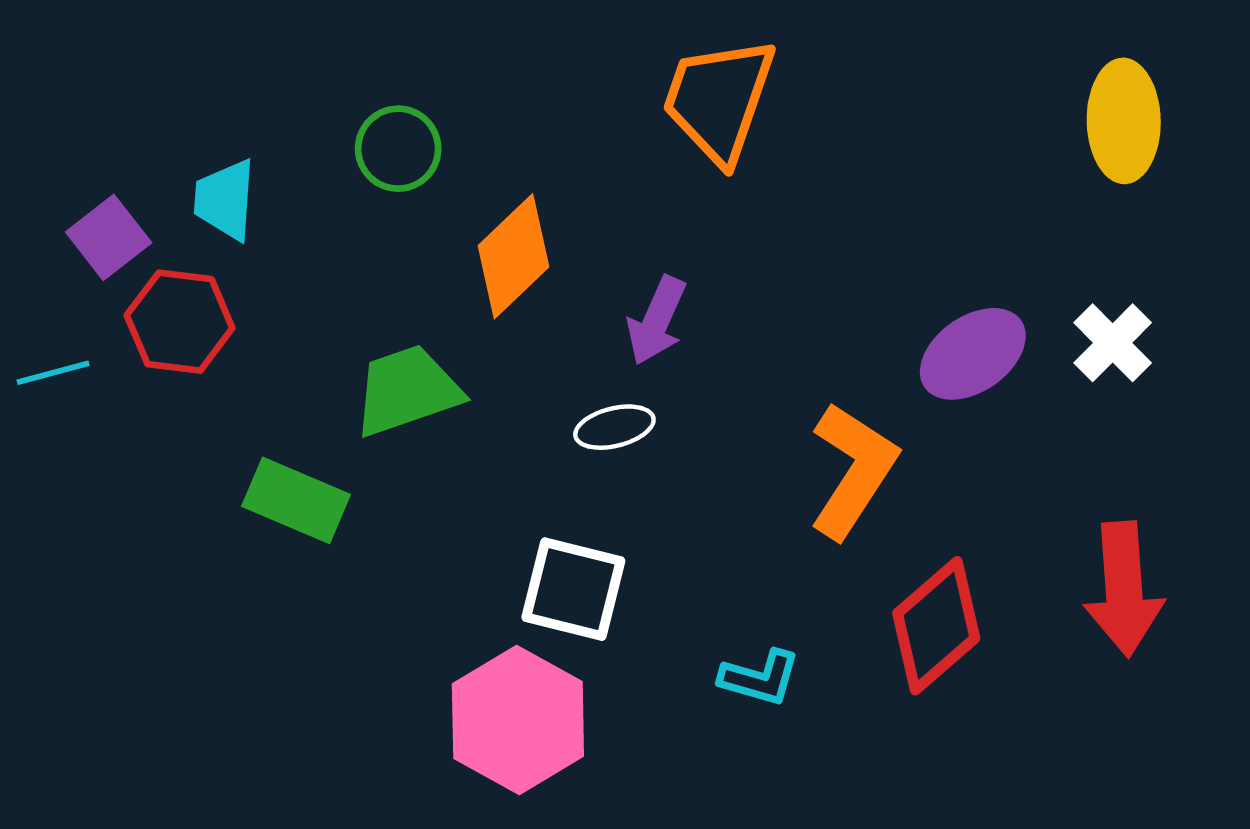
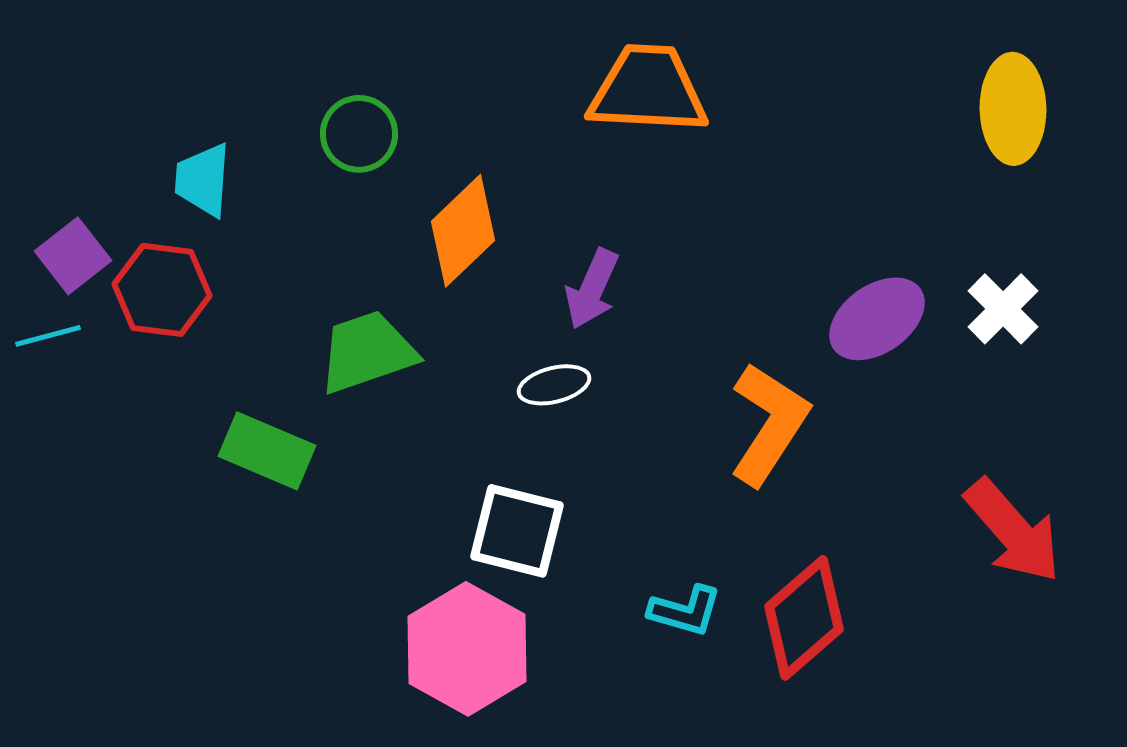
orange trapezoid: (719, 100) -> (648, 90), turned 74
purple square: (109, 237) -> (73, 256), moved
red arrow: (1124, 589) -> (1013, 531), turned -37
red diamond: (936, 626) -> (804, 618), moved

